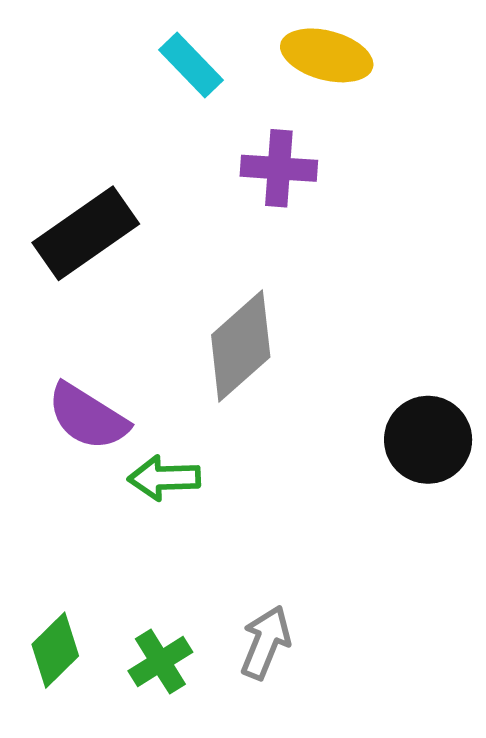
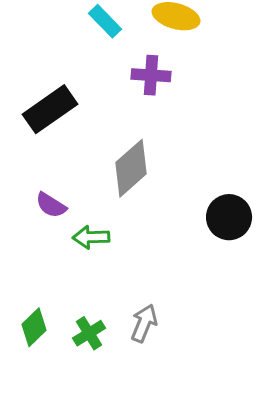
purple semicircle: (88, 417) -> (51, 205), size x0.7

